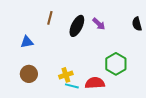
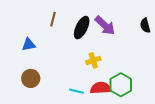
purple arrow: (99, 24) -> (105, 25), size x1.5
green hexagon: (116, 64) -> (121, 85), moved
yellow cross: (66, 75) -> (93, 60), moved

